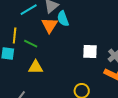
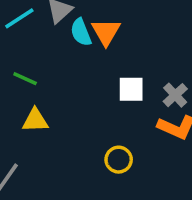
orange triangle: (50, 25) -> (106, 32), moved

